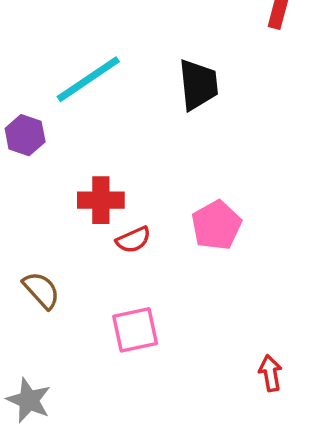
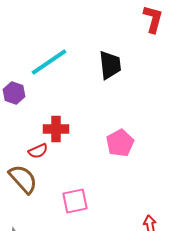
red semicircle: (133, 240) -> (38, 151), moved
brown semicircle: (41, 290) -> (23, 179), size x1.4

